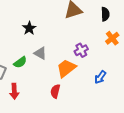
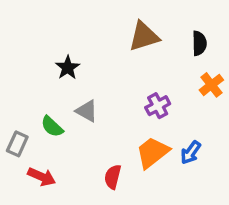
green semicircle: (20, 62) -> (52, 127), turned 80
orange trapezoid: (66, 68) -> (153, 153), moved
red arrow: (14, 91) -> (42, 177), turned -63

